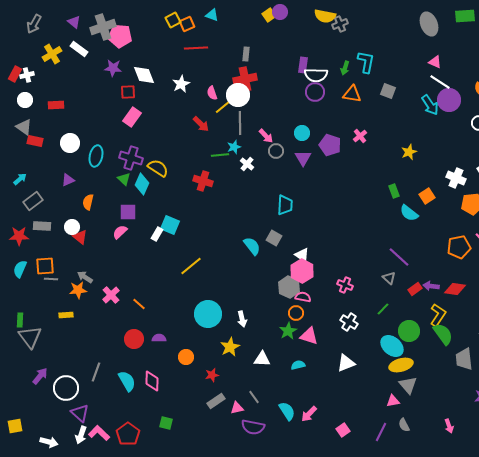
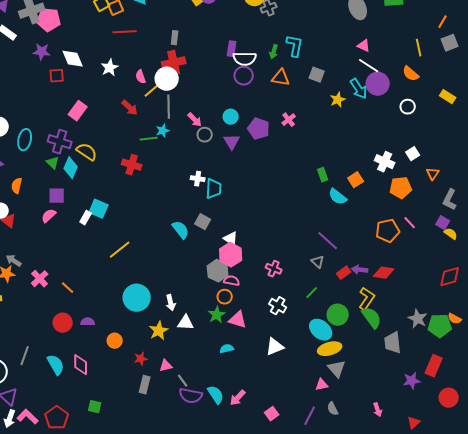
pink rectangle: (132, 117) -> (78, 111), moved
yellow star: (409, 152) -> (338, 100), moved
white cross: (247, 164) -> (198, 179), moved, turned -32
white triangle: (262, 359) -> (186, 323), moved
gray rectangle: (216, 401) -> (145, 385), turned -42
pink triangle: (237, 408) -> (166, 366), moved
purple semicircle: (253, 427) -> (191, 396), moved

